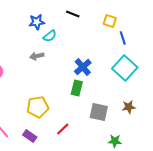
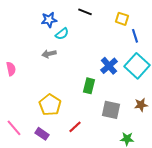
blue cross: (83, 67) -> (109, 66), moved
yellow pentagon: (38, 107) -> (50, 105), turned -30

